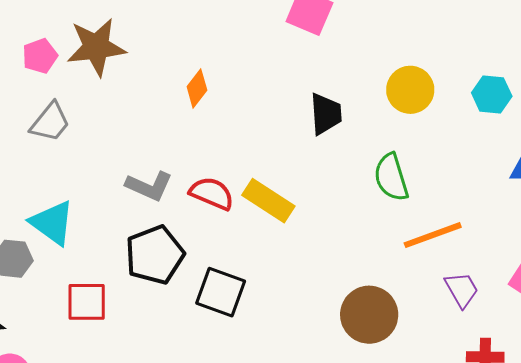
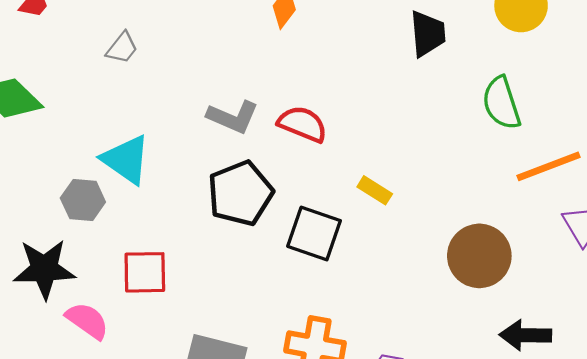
gray trapezoid: (50, 122) -> (122, 48), size x0.7
yellow rectangle: (268, 201) -> (375, 190), moved, size x0.6
red square: (87, 302) -> (145, 272), moved

